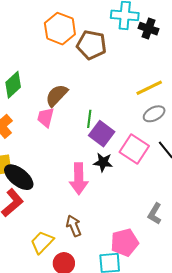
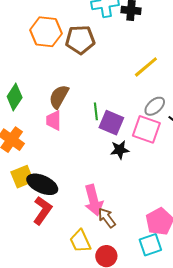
gray ellipse: (154, 114) -> (155, 106), moved
pink arrow: (79, 179) -> (94, 200), moved
yellow trapezoid: (42, 242) -> (80, 241), turned -55

